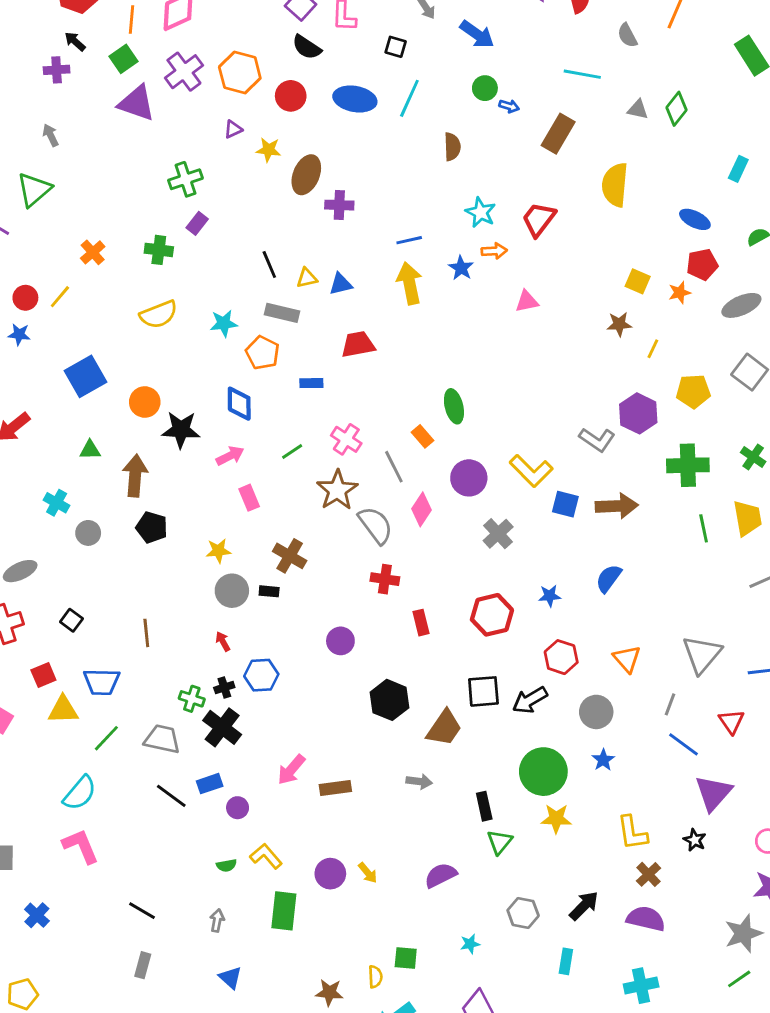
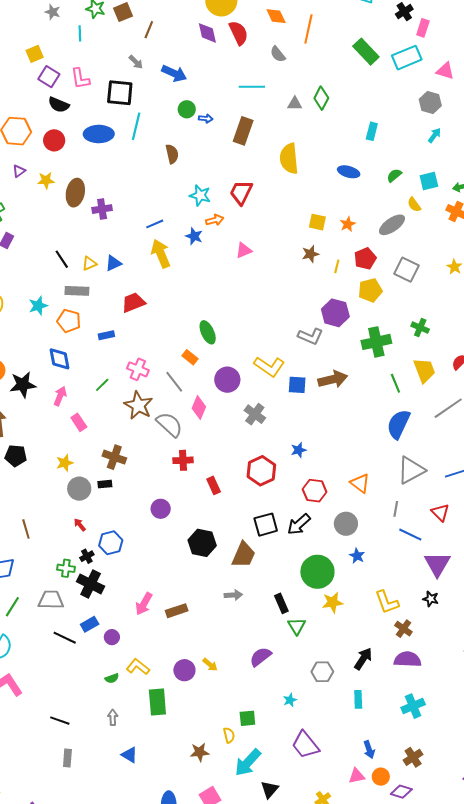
black square: (396, 47) -> (120, 93), size x1.8
red pentagon: (702, 265) -> (365, 259), moved
pink arrow: (230, 456) -> (60, 396), turned -30
blue semicircle: (609, 578) -> (398, 424), moved, size x1.4
gray triangle: (702, 654) -> (411, 470), turned 32

